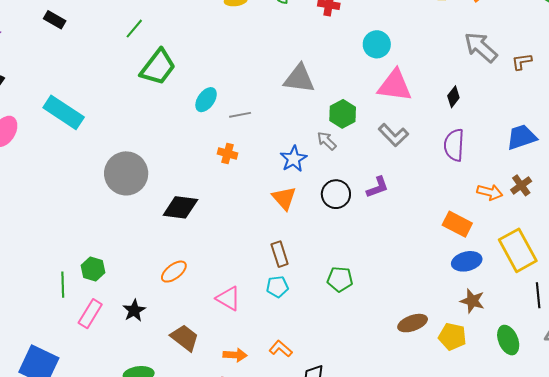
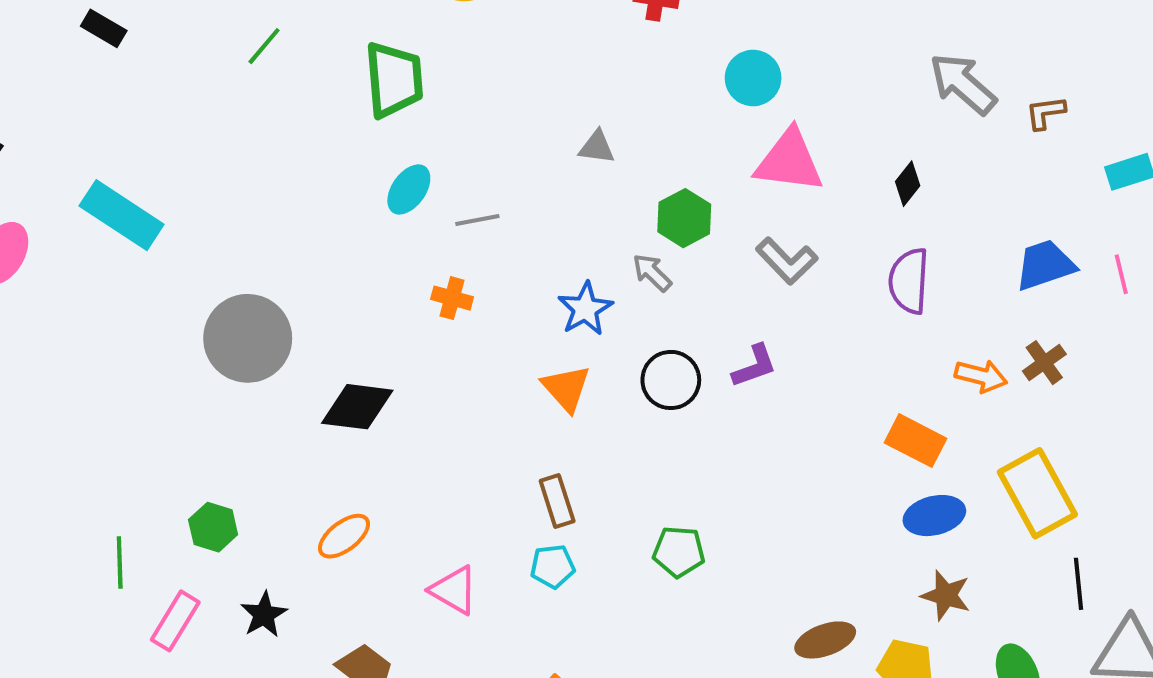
green trapezoid: (158, 67) -> (394, 80), moved, turned -42
gray triangle: (299, 79) -> (597, 147), size x0.6
green hexagon: (93, 269) -> (213, 527), moved

